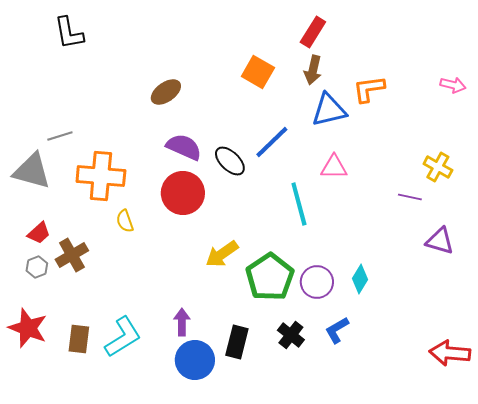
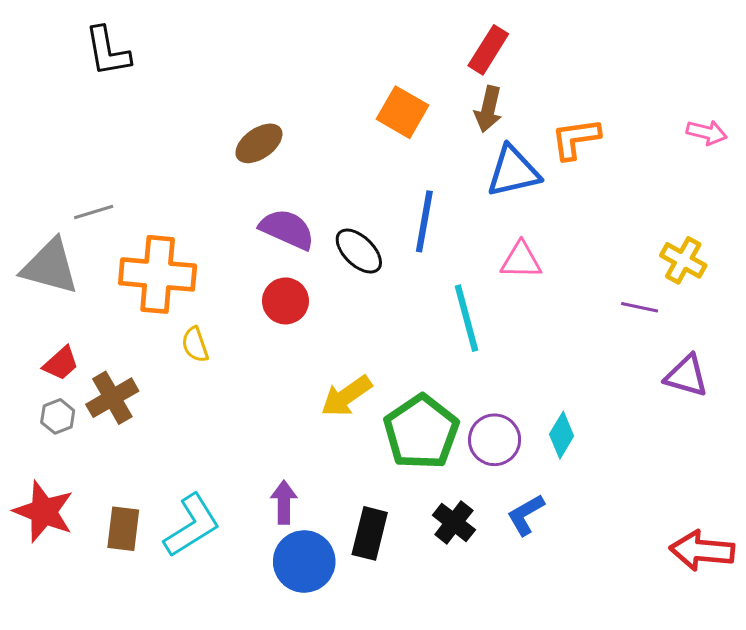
blue line: (272, 142) -> (424, 221), turned -36
red circle: (183, 193) -> (285, 301), size x0.7

